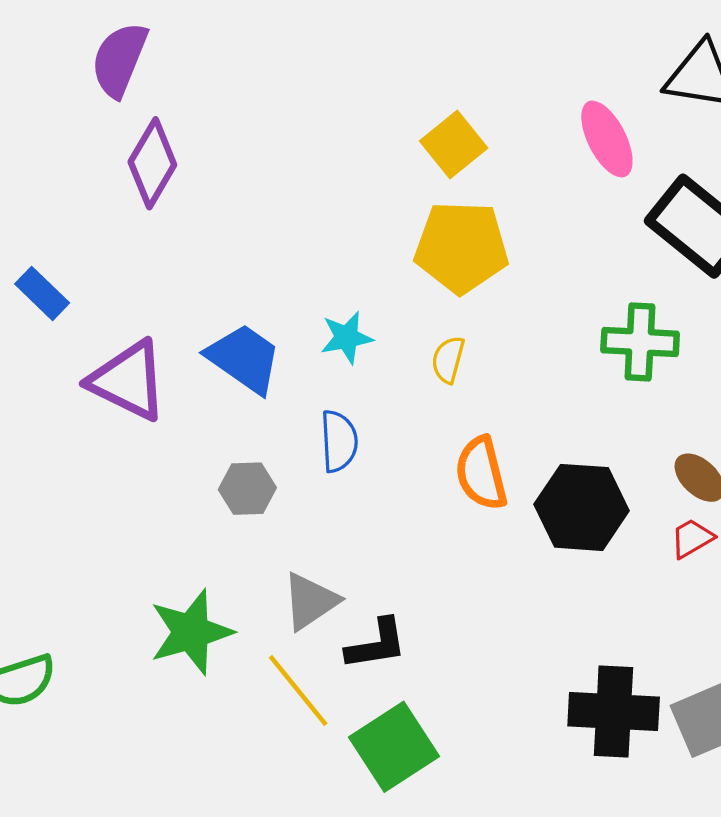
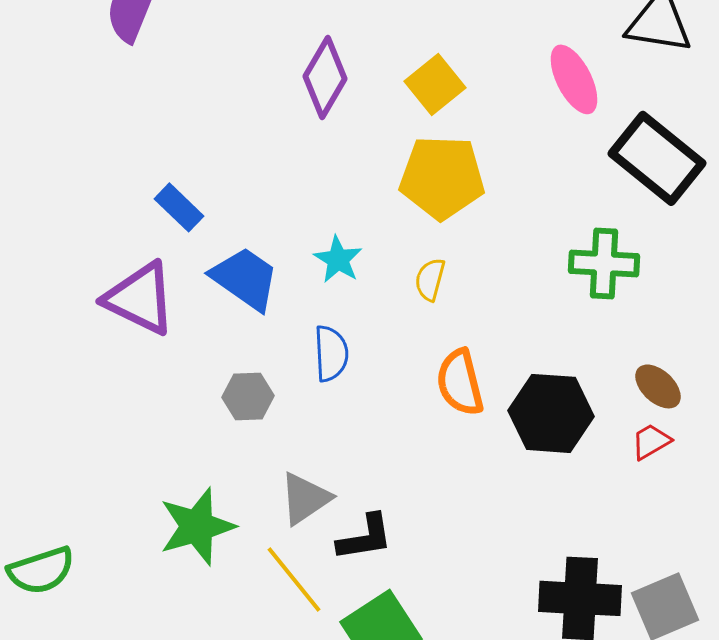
purple diamond: (152, 163) -> (325, 77), moved
blue rectangle: (42, 293) -> (179, 207), moved
cyan star: (347, 338) -> (338, 259), turned -30

